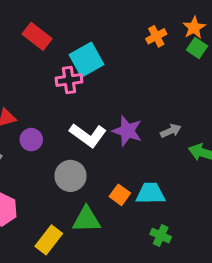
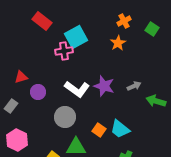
orange star: (194, 28) -> (118, 43), moved
cyan trapezoid: (150, 193) -> (120, 129), turned -140

